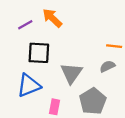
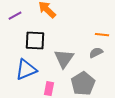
purple line: (25, 25) -> (15, 16), moved

